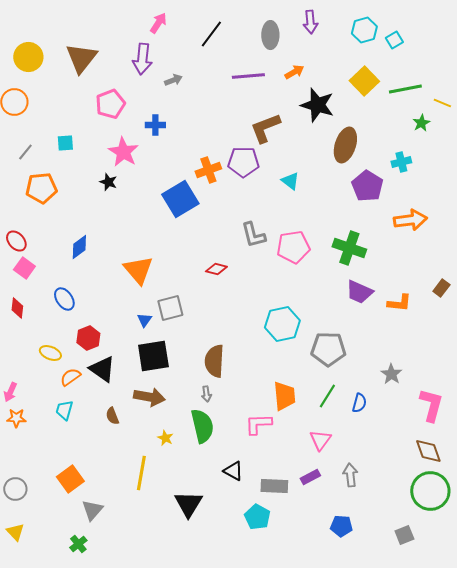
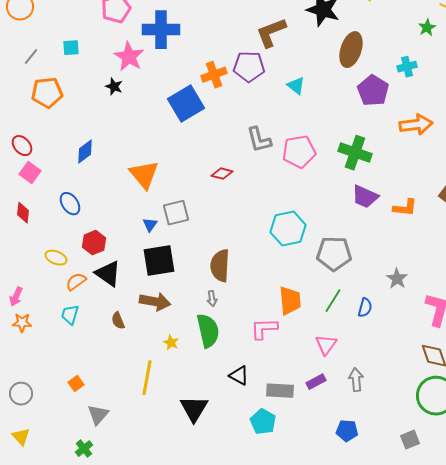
blue cross: (155, 125) -> (161, 30), size x1.8
orange square: (70, 479) -> (76, 384), size x0.6

